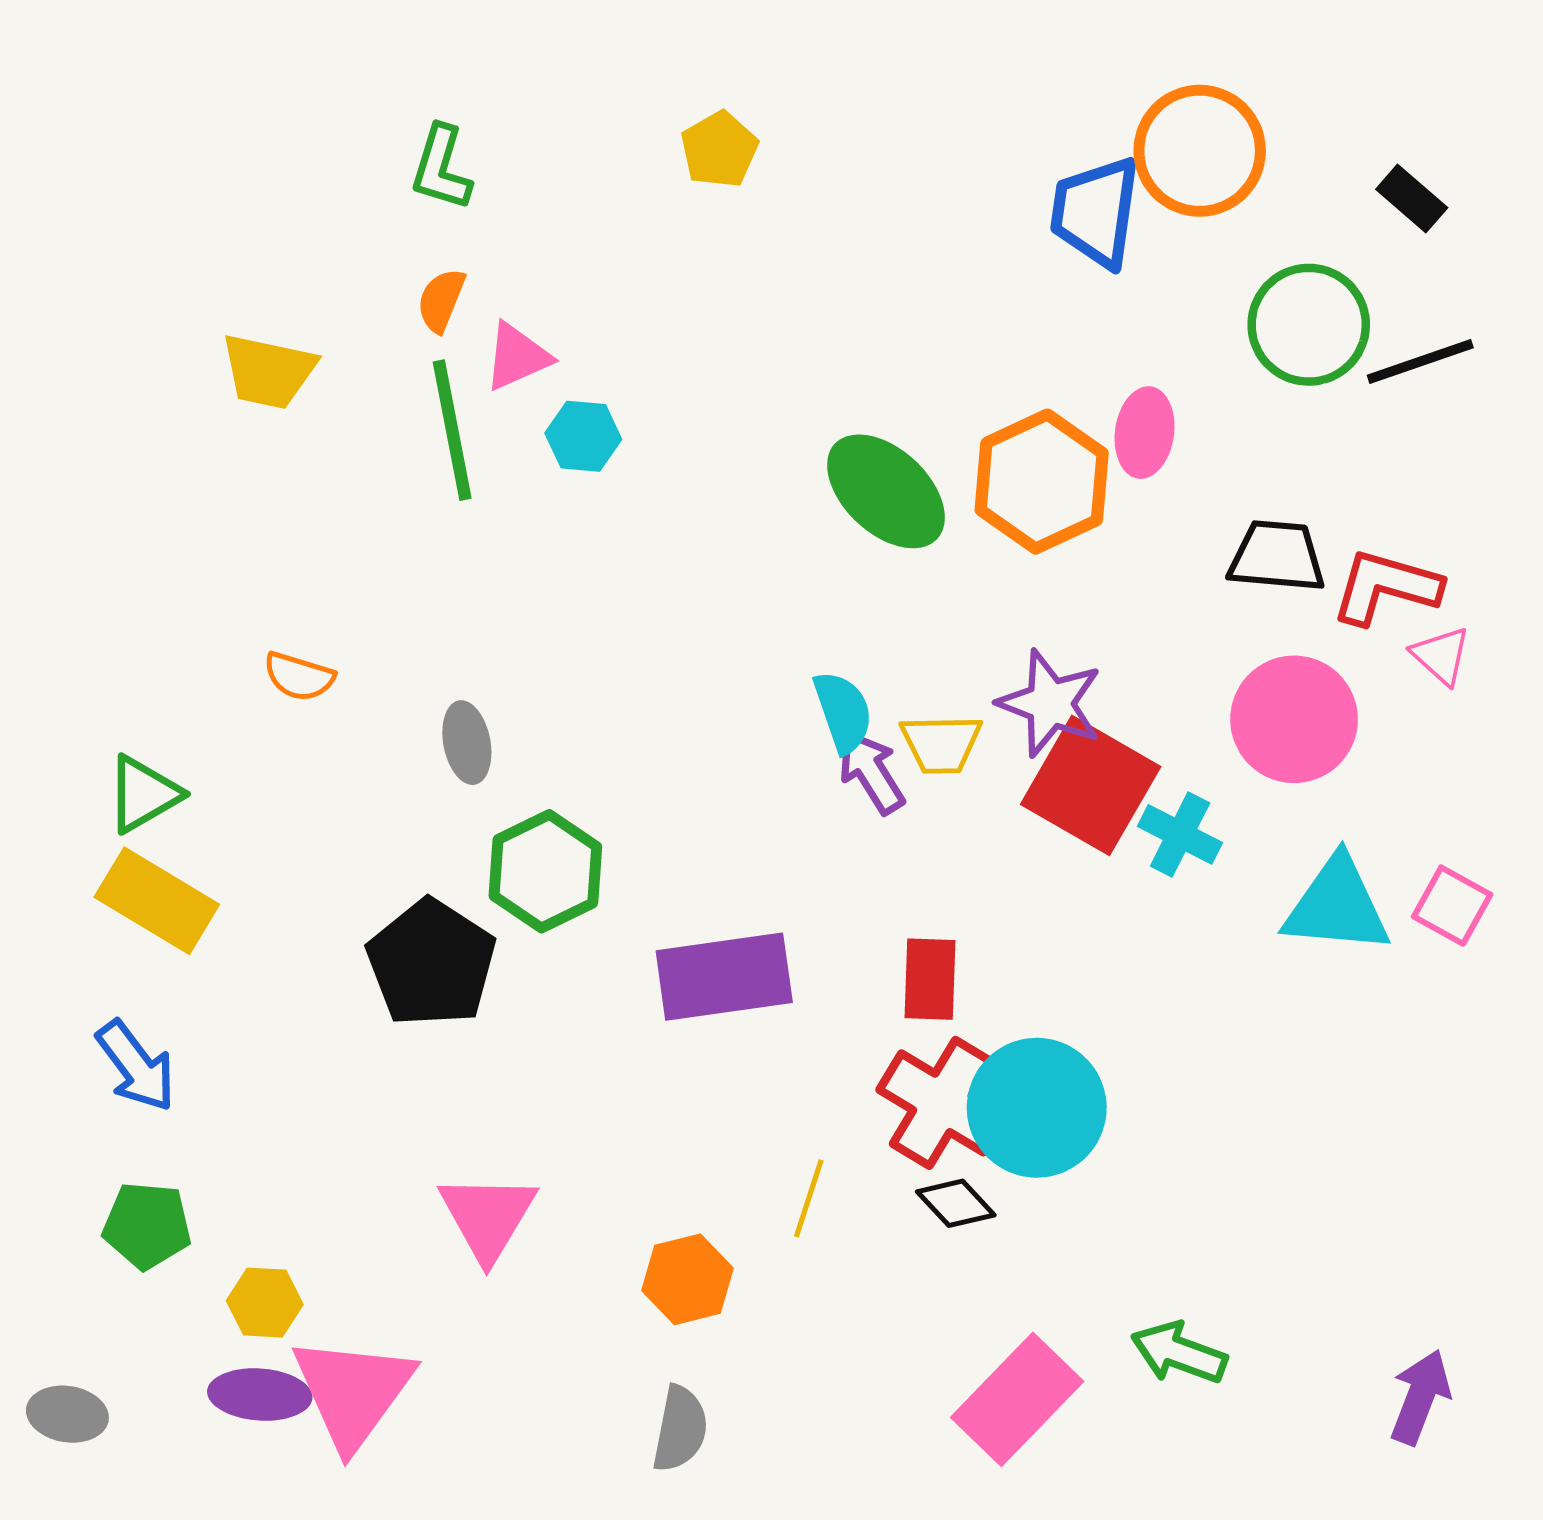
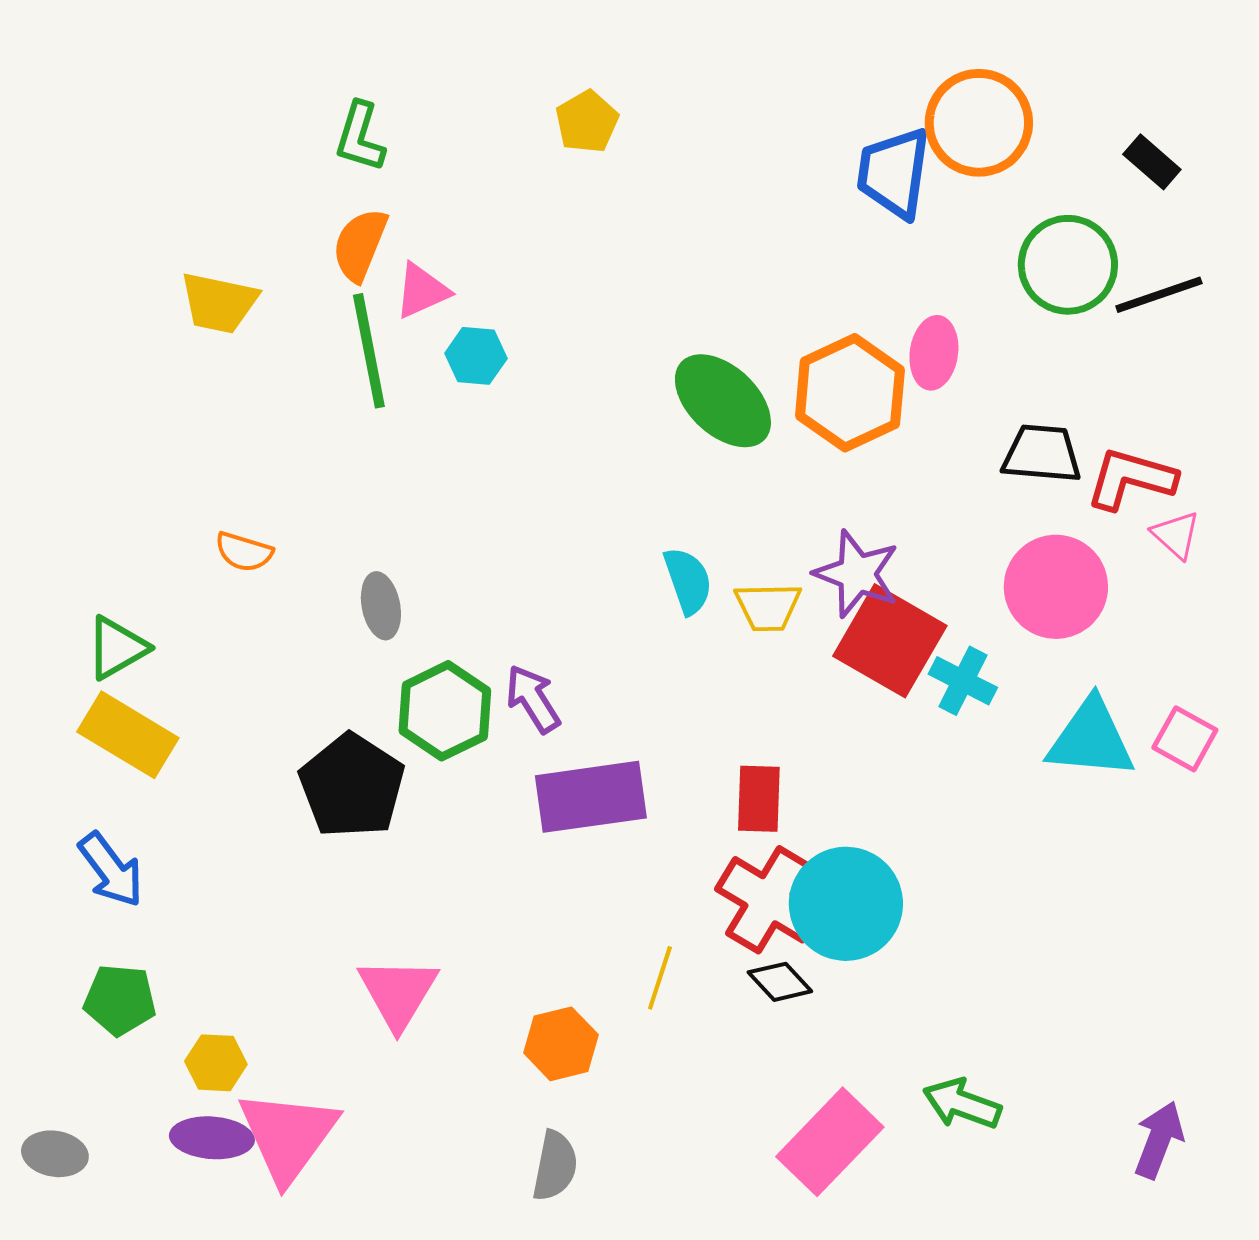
orange semicircle: (441, 300) -> (360, 245), size x1.4
purple arrow: (871, 772) -> (533, 699), moved

